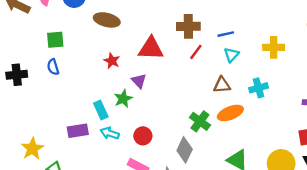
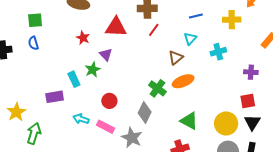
blue line: (226, 34) -> (196, 16), moved
yellow cross: (274, 47) -> (232, 20), moved
cyan triangle: (231, 55) -> (190, 39), moved
brown triangle: (222, 85) -> (176, 58), turned -35
cyan cross: (259, 88) -> (218, 52), moved
cyan arrow: (110, 133) -> (81, 119), moved

